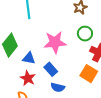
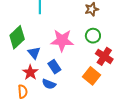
blue triangle: (29, 58) -> (34, 53), turned 32
blue semicircle: (58, 87) -> (49, 84), moved

